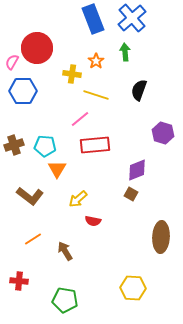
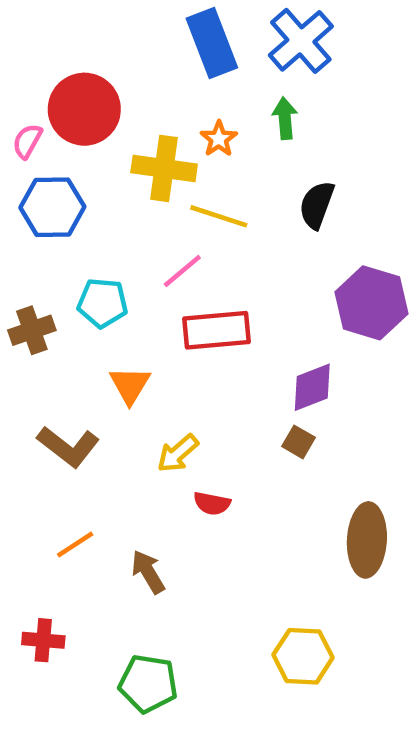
yellow cross: (72, 74) -> (164, 168), size x1.5
purple hexagon: (163, 133) -> (371, 303), size x1.4
cyan pentagon: (45, 146) -> (103, 303), moved

